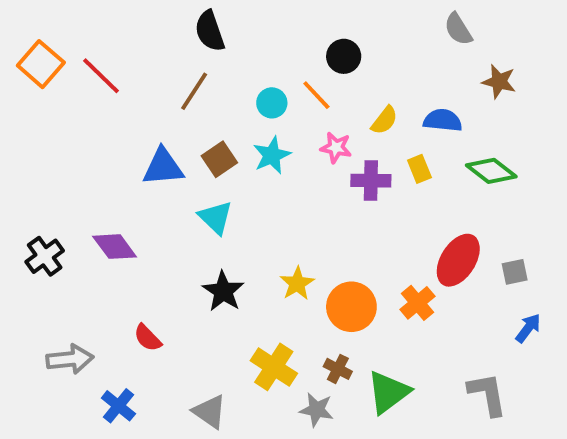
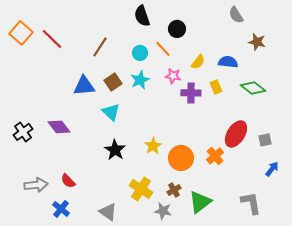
black semicircle: (210, 31) -> (142, 16), moved
red semicircle: (148, 338) -> (68, 181), moved
brown cross: (338, 369) -> (174, 190), turned 32

